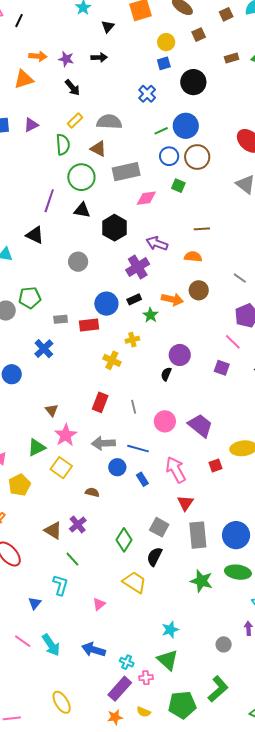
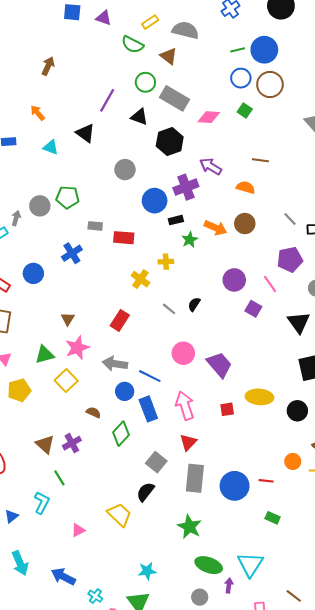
purple triangle: (31, 125) -> (104, 18), turned 35
green semicircle: (63, 145) -> (133, 45), turned 110
gray rectangle: (126, 172) -> (175, 98), moved, turned 32
green circle: (81, 177) -> (145, 82), size x0.7
blue circle: (106, 304) -> (155, 201), moved
purple circle: (180, 355) -> (234, 280), moved
gray line: (134, 407) -> (169, 309), moved, turned -48
blue rectangle: (142, 479) -> (148, 409), size x1.6
green diamond: (124, 540) -> (121, 434), moved
green ellipse: (238, 572) -> (209, 565), moved

